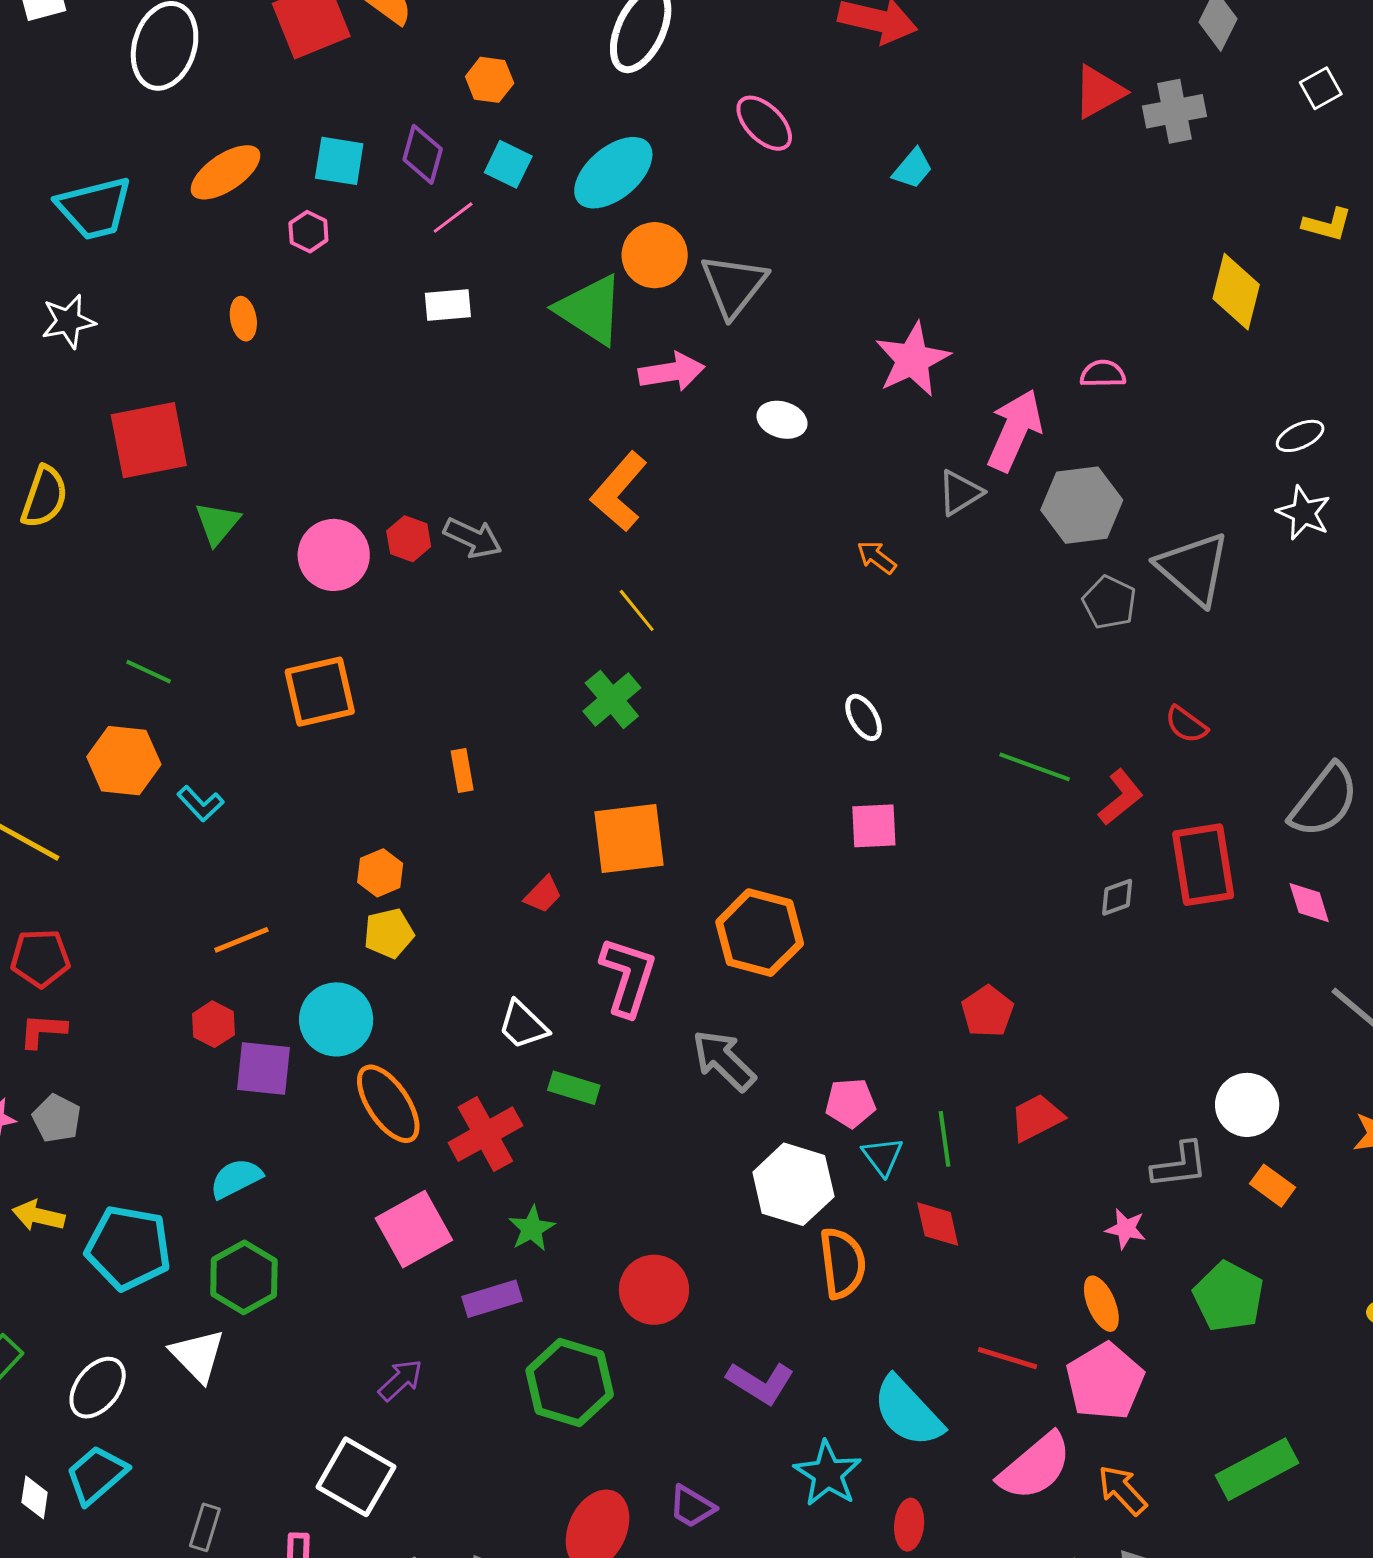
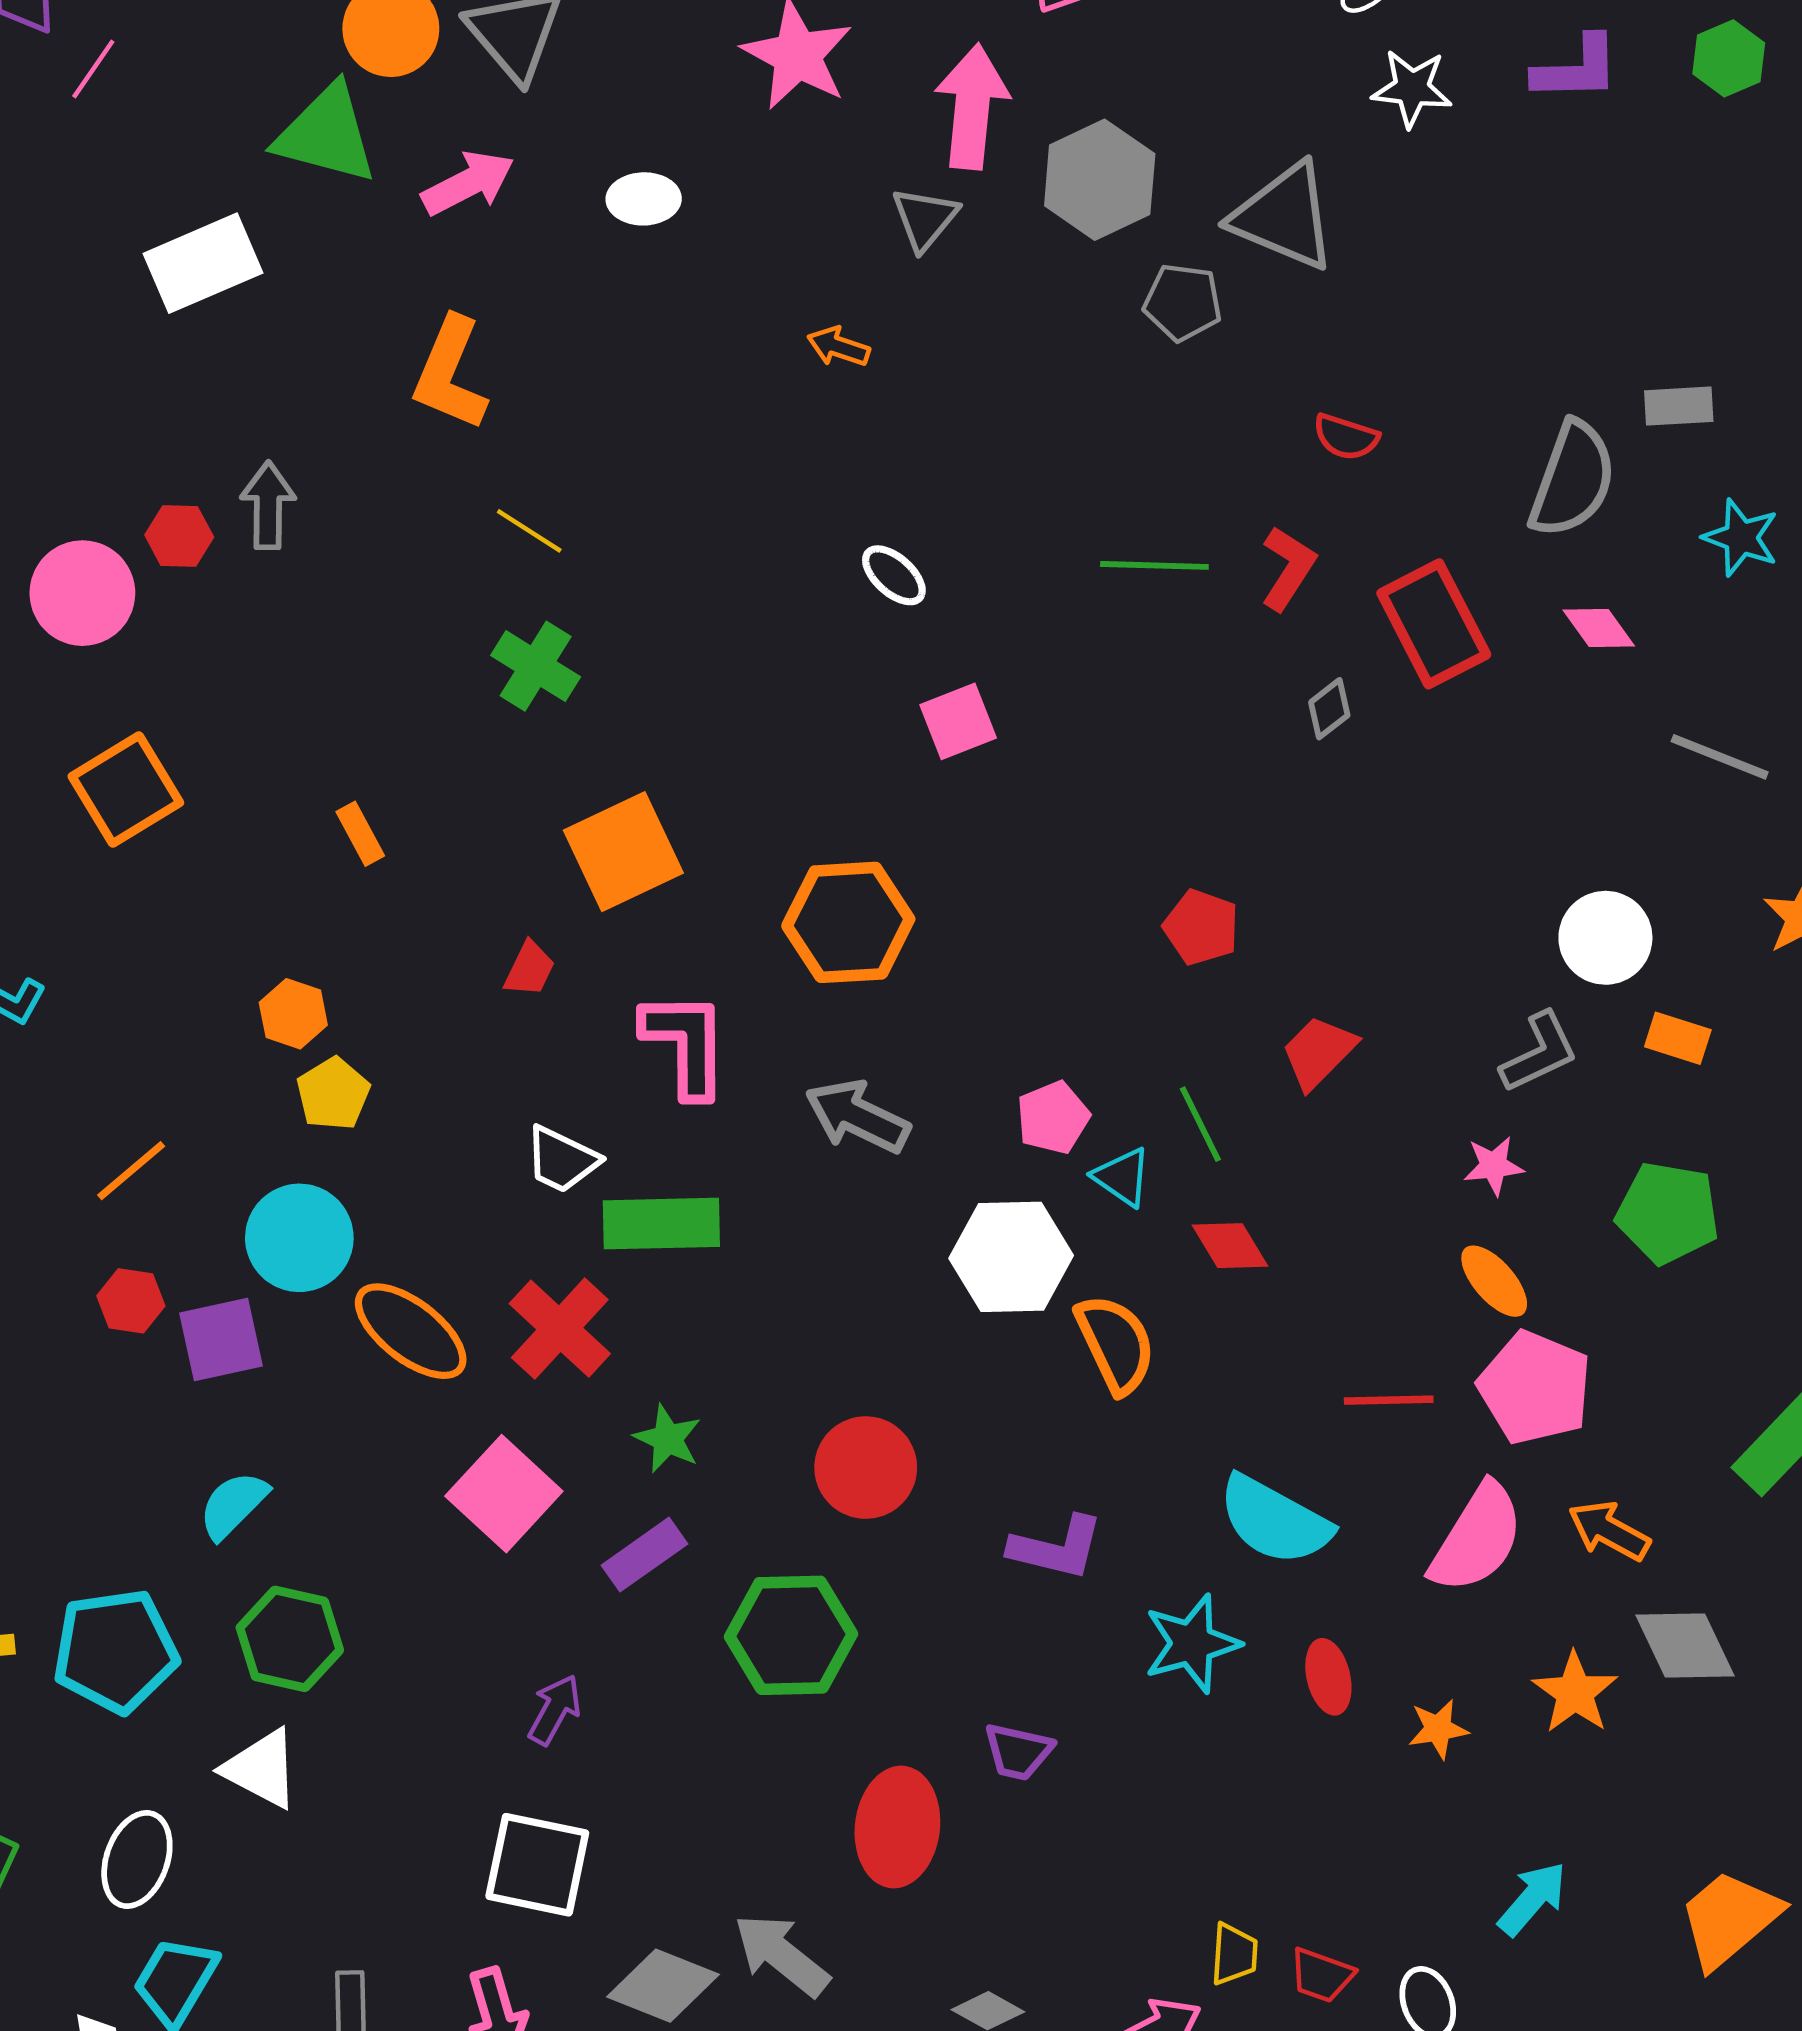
white rectangle: (448, 305) -> (203, 263), moved, size x1.6
gray arrow: (473, 538) -> (268, 505), turned -96
green rectangle: (574, 1088) -> (661, 1224), size x1.6
cyan star: (828, 1474) -> (1192, 1643), turned -30

